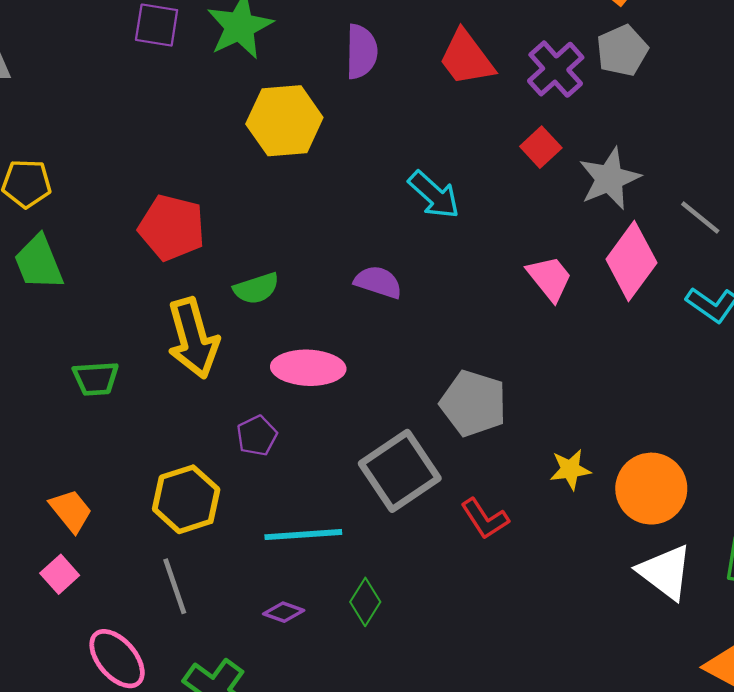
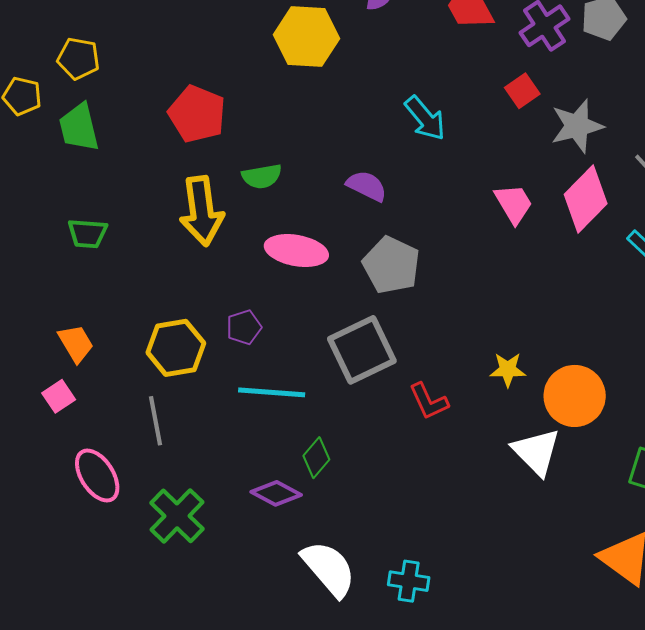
green trapezoid: (96, 379) -> (87, 233), moved
gray pentagon: (473, 403) -> (391, 265), moved
purple pentagon: (257, 436) -> (244, 327), moved
white triangle: (665, 572) -> (536, 452), moved
purple diamond: (284, 612) -> (276, 493), moved, size x1.4

